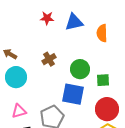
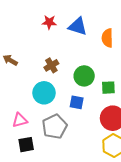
blue triangle: (74, 22) -> (78, 26), turned 30
cyan circle: (16, 77) -> (44, 93), moved
blue square: (73, 94) -> (77, 102), size x0.6

